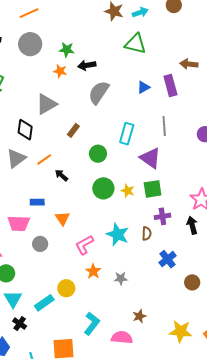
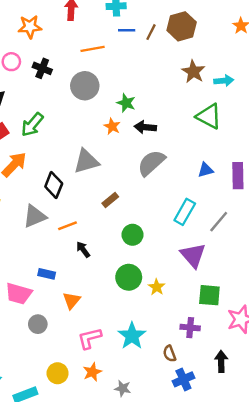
gray line: (164, 126) -> (219, 222), turned 30
cyan rectangle: (127, 134) -> (185, 212), moved
green square: (153, 189) -> (209, 295), moved
black arrow: (192, 225) -> (221, 361), moved
brown semicircle: (147, 233) -> (170, 354), moved, turned 144
yellow circle: (66, 288) -> (58, 373), moved

